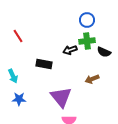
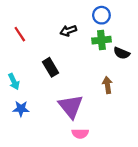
black arrow: (70, 50) -> (68, 31), moved
black rectangle: (44, 64) -> (51, 67), turned 49
brown arrow: (92, 79) -> (107, 85), turned 104

